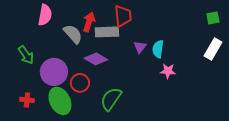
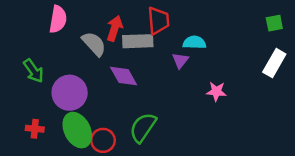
cyan semicircle: (158, 49) -> (194, 42), moved, turned 84
purple diamond: (96, 59) -> (124, 76), turned 30
red circle: (80, 83) -> (103, 140), moved

